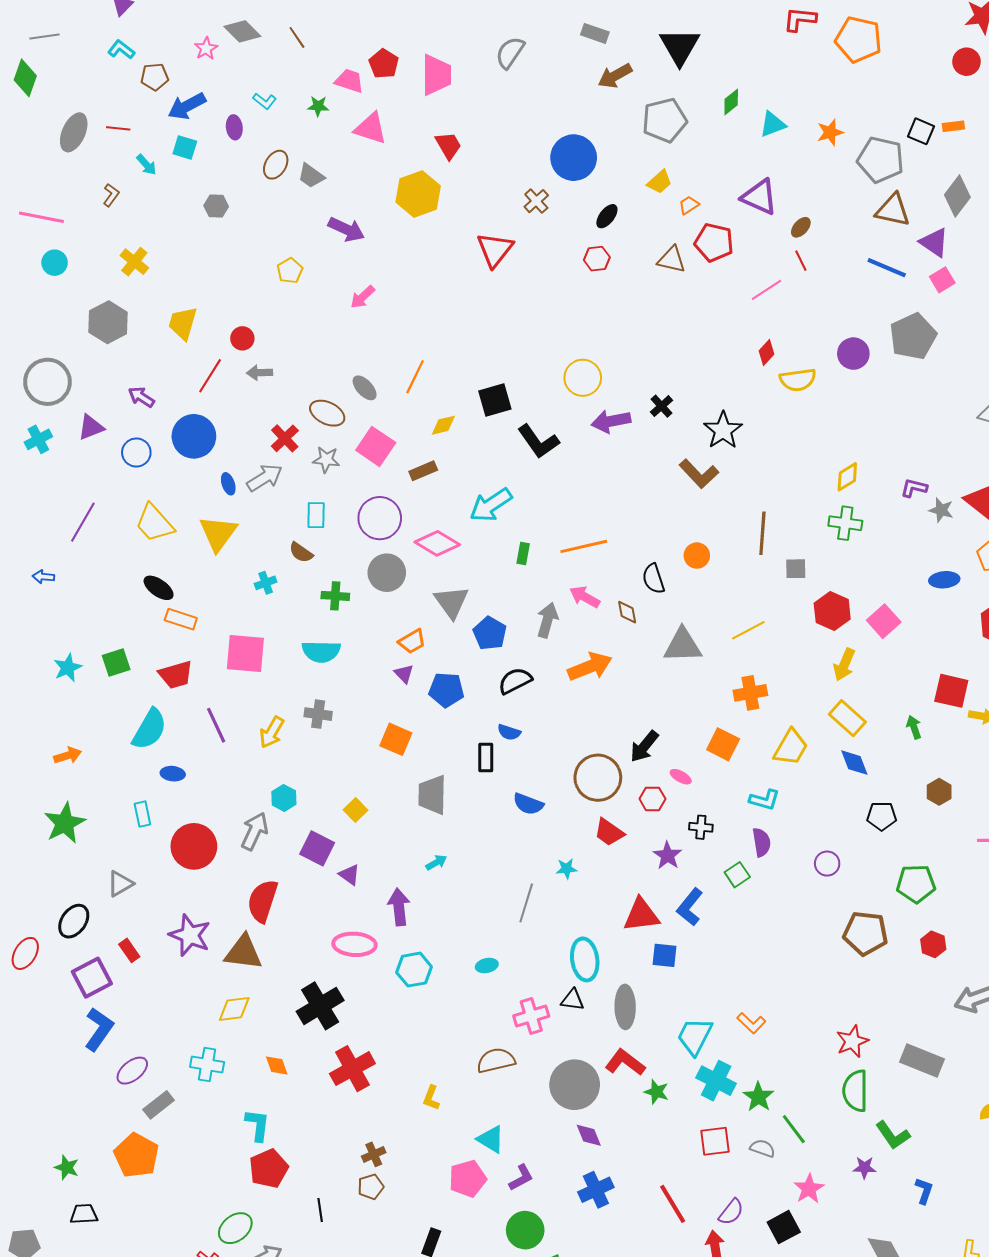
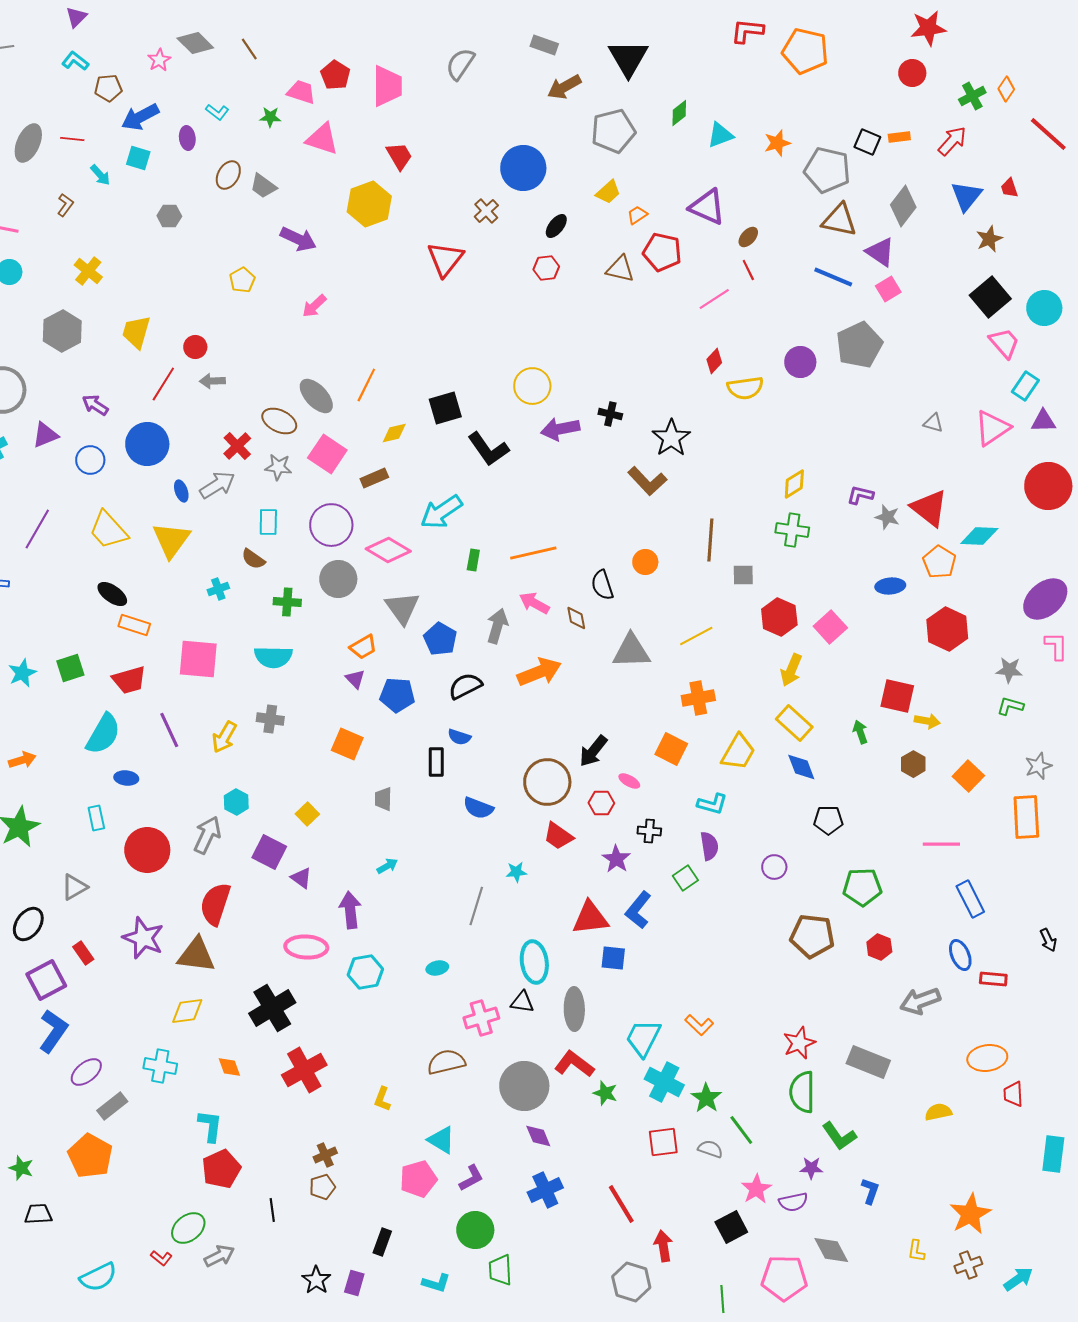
gray ellipse: (365, 388) -> (316, 396), size x1.4
black cross: (661, 406) -> (610, 414), turned -35
brown hexagon: (939, 792) -> (913, 764), moved
gray trapezoid: (432, 795) -> (383, 799), size x0.6
purple semicircle: (731, 1212) -> (793, 1202), moved, turned 40

